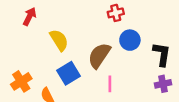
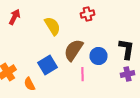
yellow semicircle: (59, 40) -> (52, 26), moved
blue circle: (130, 40) -> (98, 56), moved

